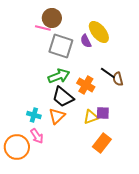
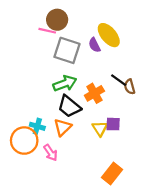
orange cross: (86, 85) -> (94, 93), turned 30
yellow triangle: (91, 117) -> (100, 128), turned -42
pink arrow: (37, 136) -> (51, 153), moved
orange rectangle: (102, 143) -> (112, 173), moved
orange circle: (17, 147) -> (24, 141), moved

